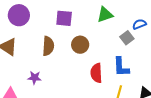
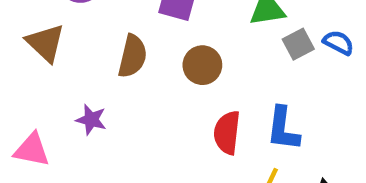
blue semicircle: (139, 24) -> (338, 43), turned 40
gray square: (127, 38) -> (298, 44), moved

